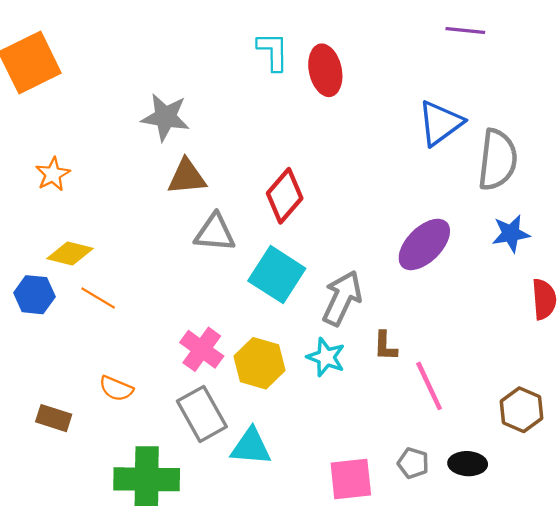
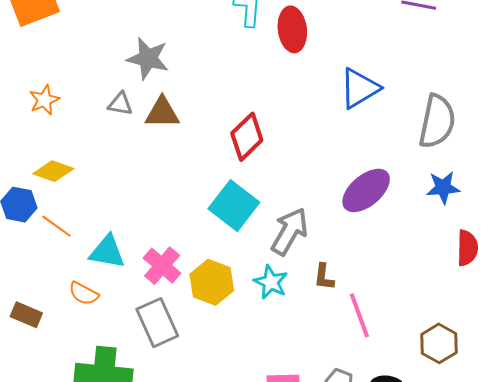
blue triangle: (440, 123) -> (360, 88), moved
gray triangle: (215, 233) -> (120, 104), moved, size x0.7
orange line: (98, 298) -> (57, 226), moved
cyan triangle: (251, 447) -> (107, 252), moved

